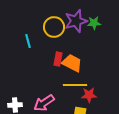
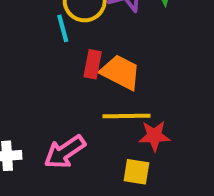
cyan line: (28, 41) -> (63, 28), moved

